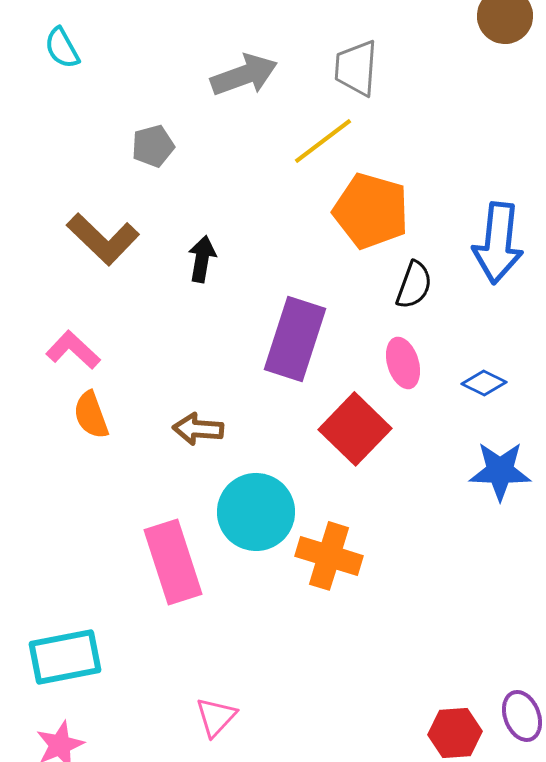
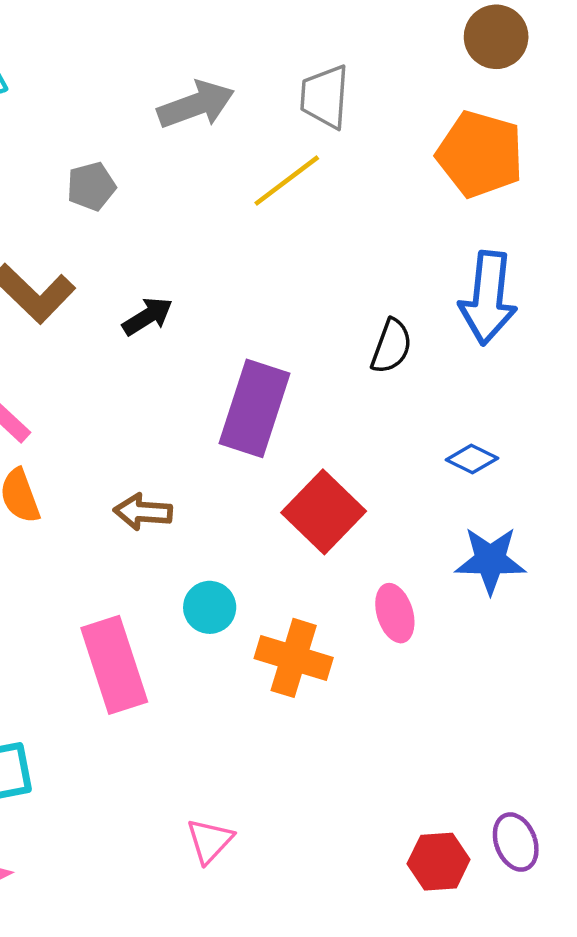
orange pentagon: (371, 211) -> (480, 154), moved
black arrow: (202, 259) -> (148, 316), turned 48
pink ellipse: (403, 363) -> (395, 613), moved
cyan circle: (256, 512) -> (210, 607), size x0.6
pink triangle: (216, 717) -> (210, 841), moved

